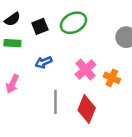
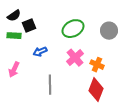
green ellipse: (73, 23) -> (73, 29), moved
black square: (40, 26) -> (29, 26), moved
red diamond: (87, 109) -> (96, 90), moved

